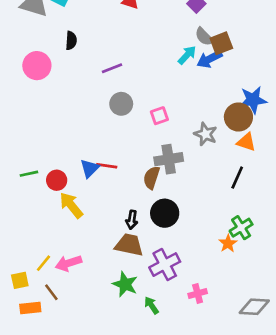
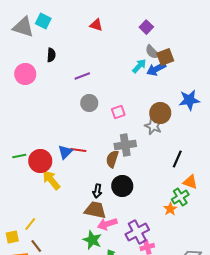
brown circle: (238, 117) -> (160, 113), moved
orange triangle: (246, 142) -> (190, 182), moved
red circle: (57, 180) -> (40, 161), size x1.5
pink arrow: (69, 263) -> (107, 224), moved
purple cross: (165, 265) -> (137, 232), moved

